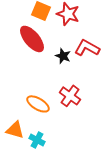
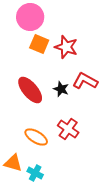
red ellipse: (32, 39) -> (30, 90), moved

